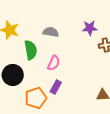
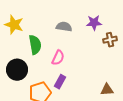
gray semicircle: (51, 32) -> (64, 27), moved

